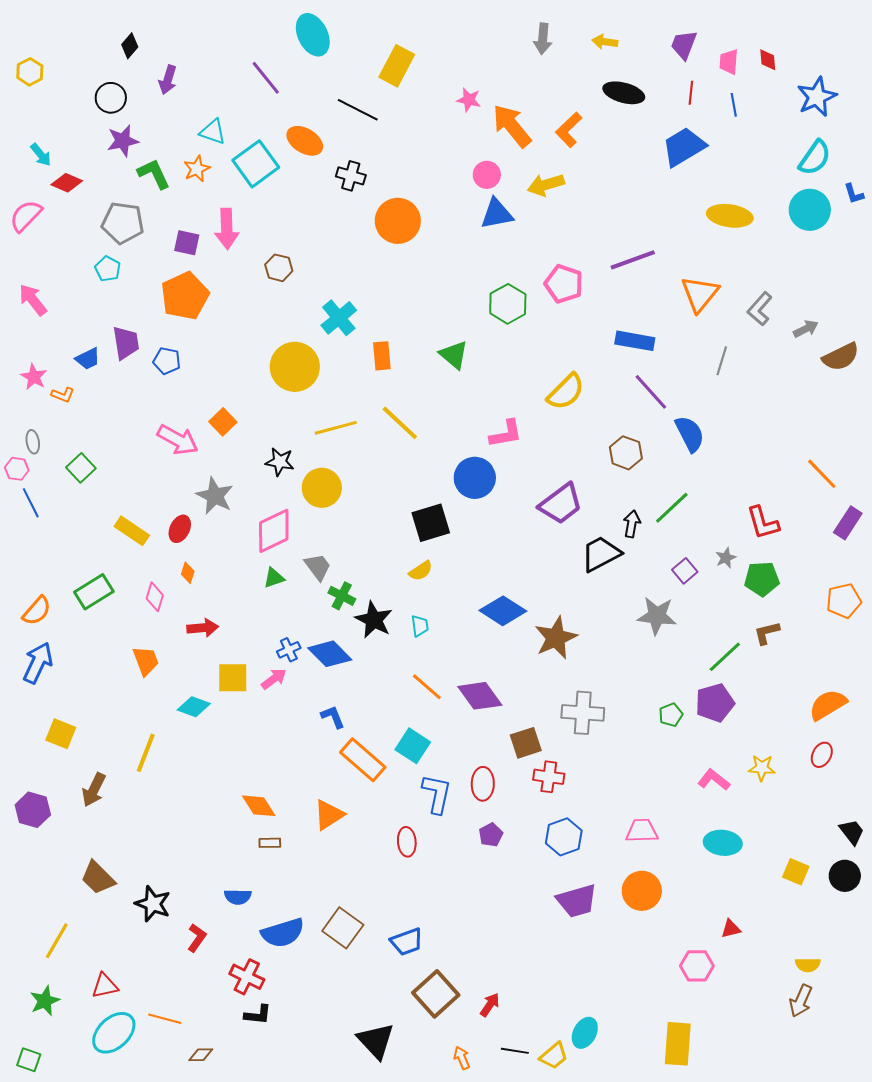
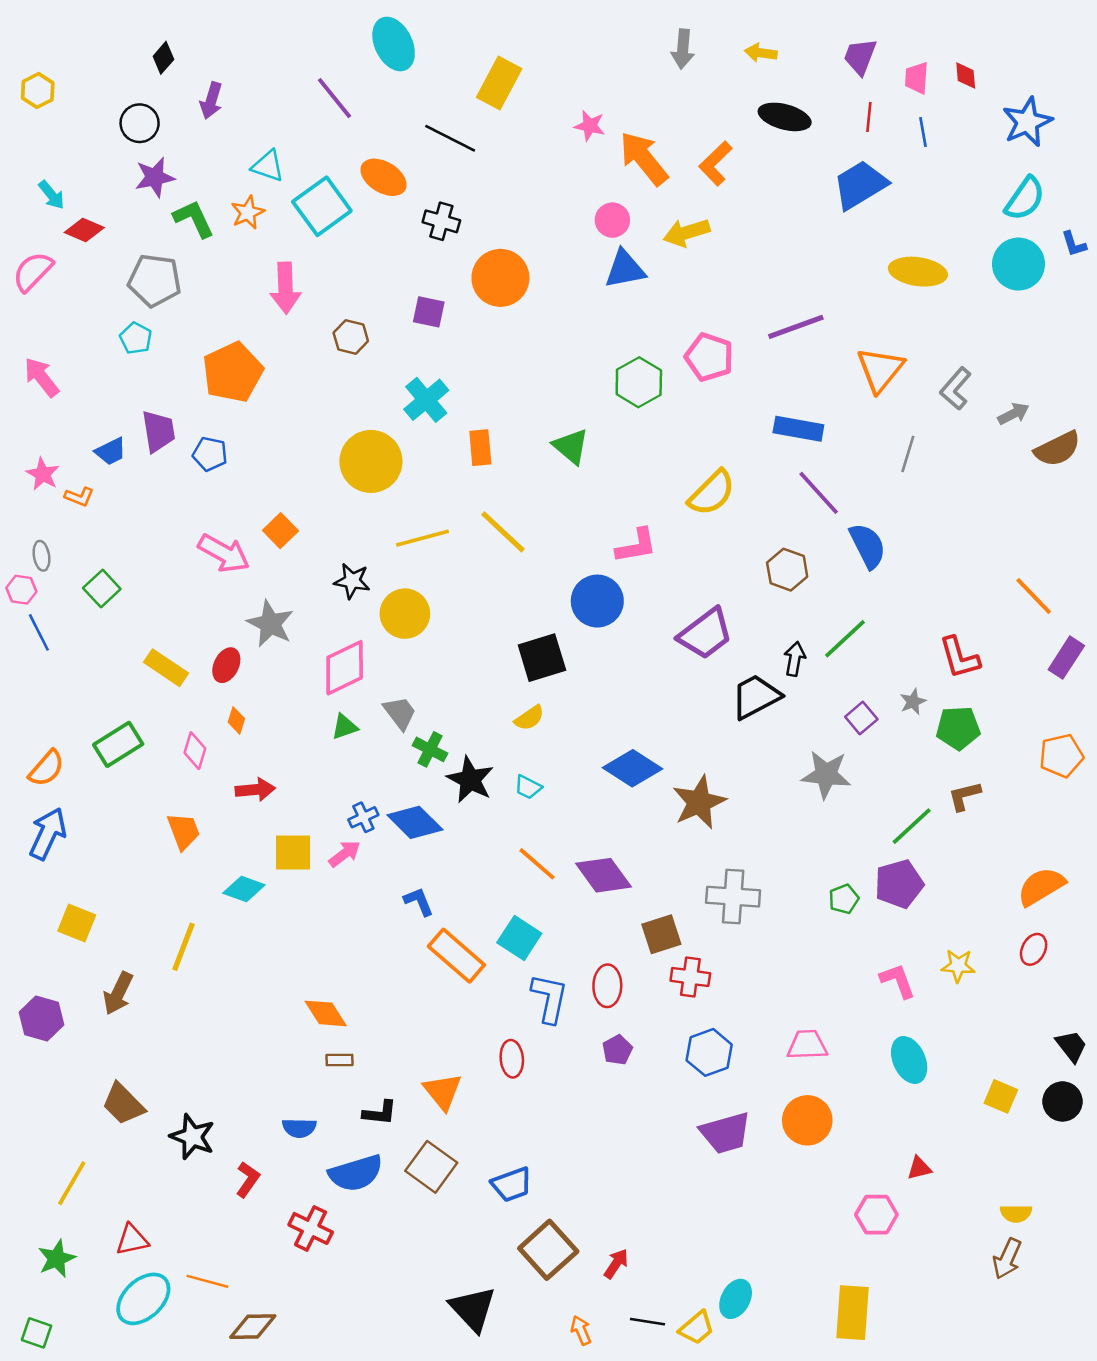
purple square: (187, 243) -> (429, 312), moved
cyan trapezoid: (420, 626) -> (528, 787), turned 125
pink L-shape: (714, 780) -> (898, 981), turned 32
orange triangle: (329, 815) -> (443, 1091), moved, turned -36
cyan ellipse: (723, 843) -> (909, 1060), turned 60
black L-shape: (258, 1015) -> (380, 1113), moved
brown diamond: (201, 1055) -> (253, 1327), size x1.5

